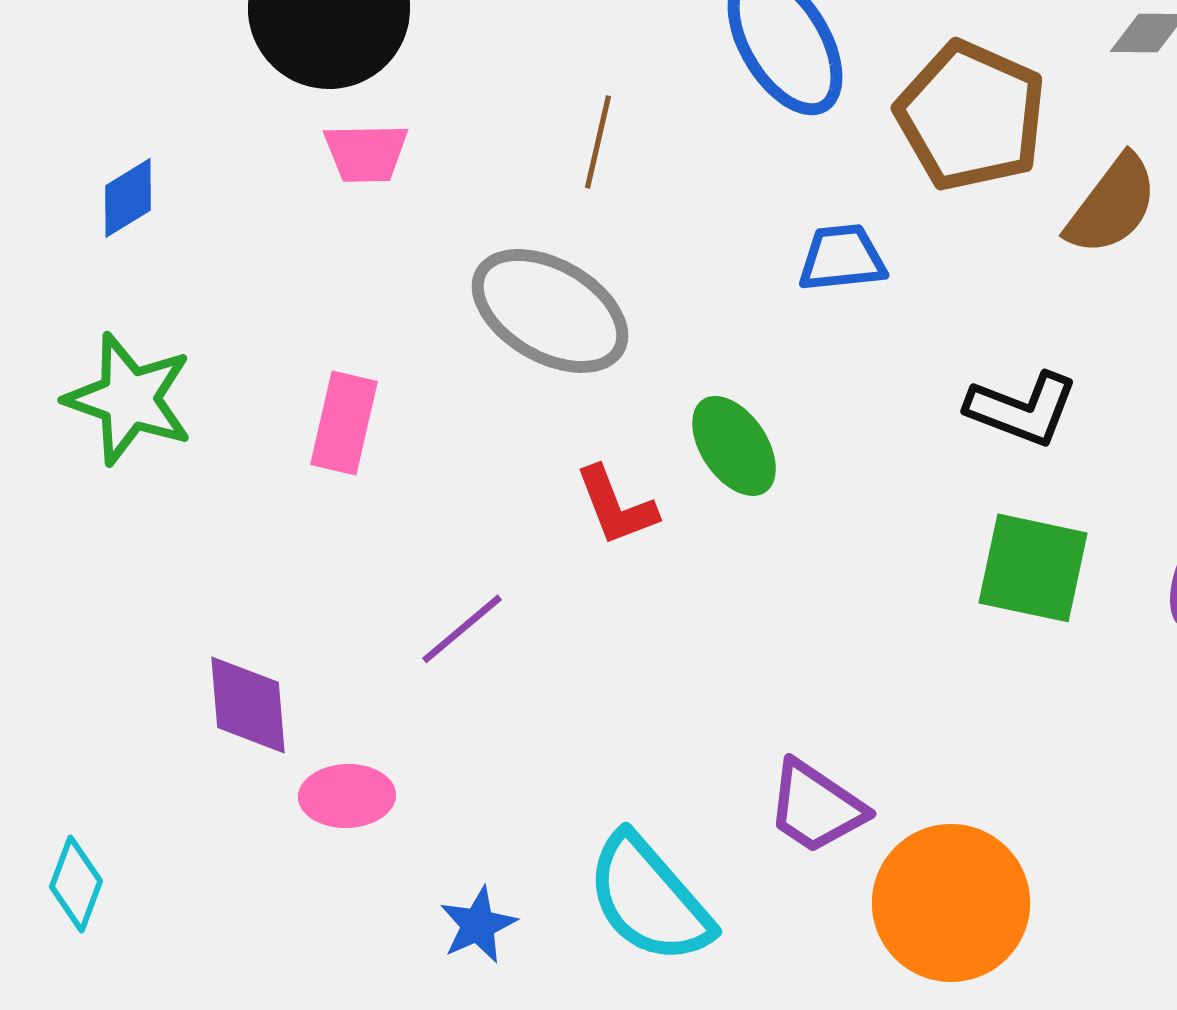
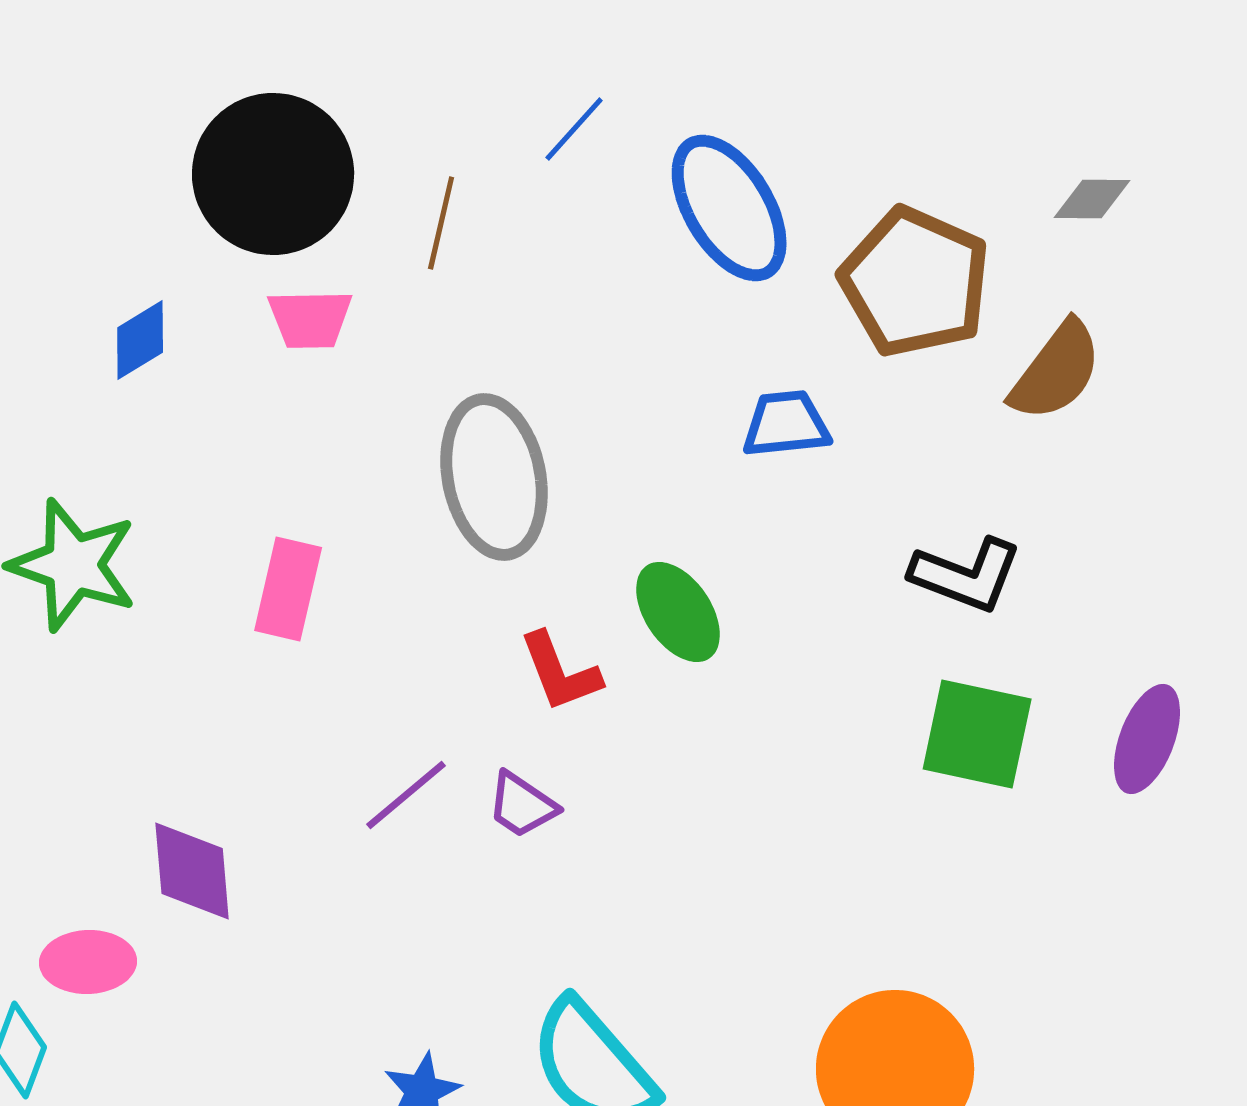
brown line: (598, 142) -> (441, 223), moved
blue diamond: (128, 198) -> (140, 340), moved
gray ellipse: (550, 311) -> (494, 477), turned 49
pink ellipse: (347, 796) -> (88, 962), moved
purple trapezoid: (816, 807) -> (522, 805), moved, size x0.7

